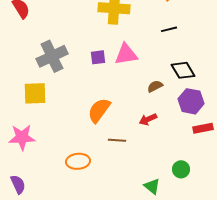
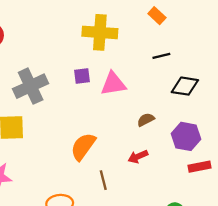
purple square: (98, 57) -> (82, 76), moved
black diamond: (183, 70) -> (185, 86), moved, turned -50
brown line: (117, 140) -> (103, 180), turned 72

